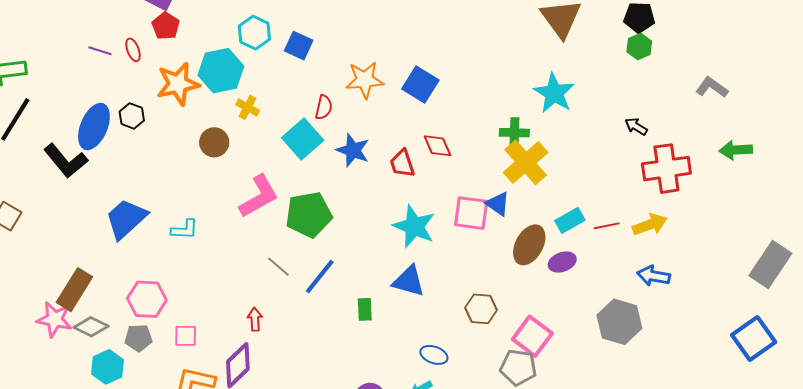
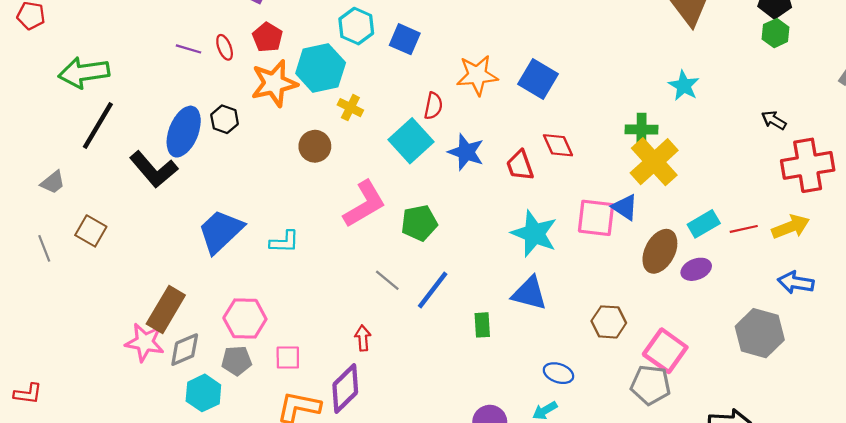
red pentagon: (166, 26) -> (267, 37), moved
cyan star: (554, 93) -> (684, 86), size x0.7
green pentagon: (309, 215) -> (419, 223), size x0.7
gray diamond: (91, 327) -> (185, 350), turned -48

